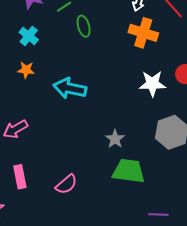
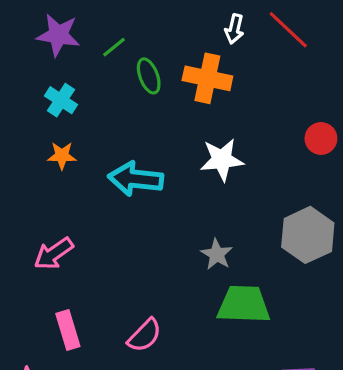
orange cross: (143, 33) -> (207, 78), moved
white star: (152, 84) -> (222, 160), moved

